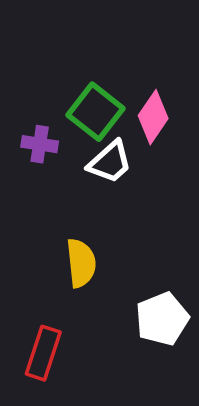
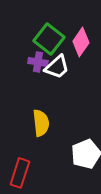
purple cross: (40, 144) -> (38, 62), moved

